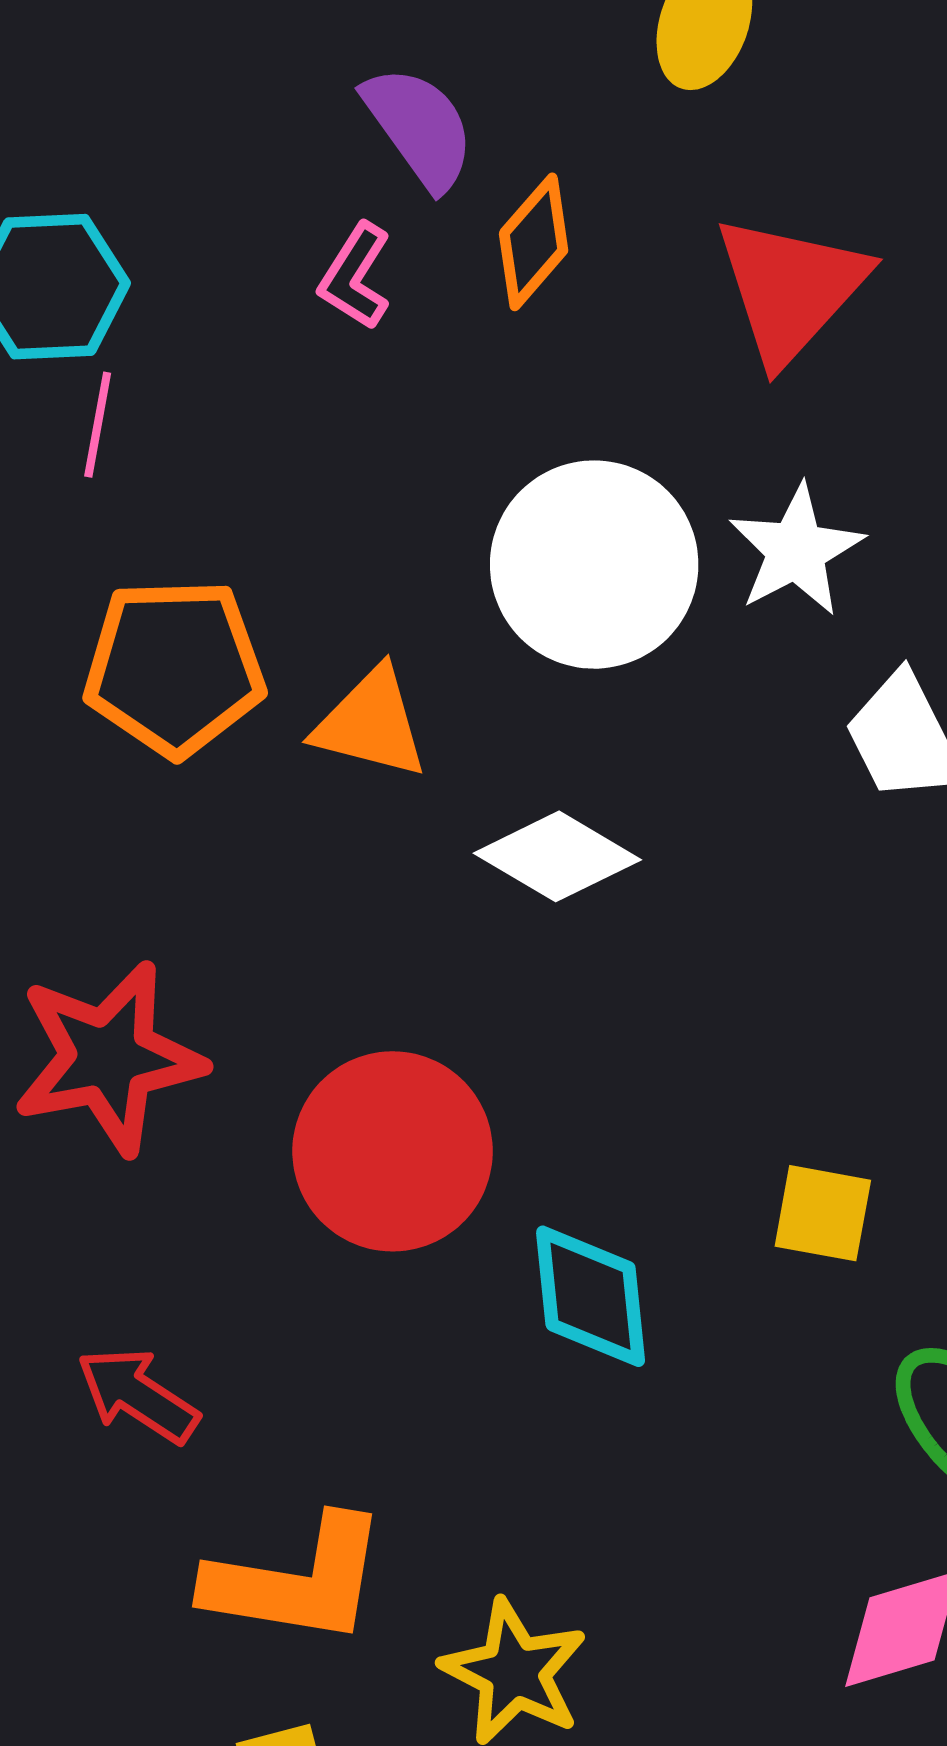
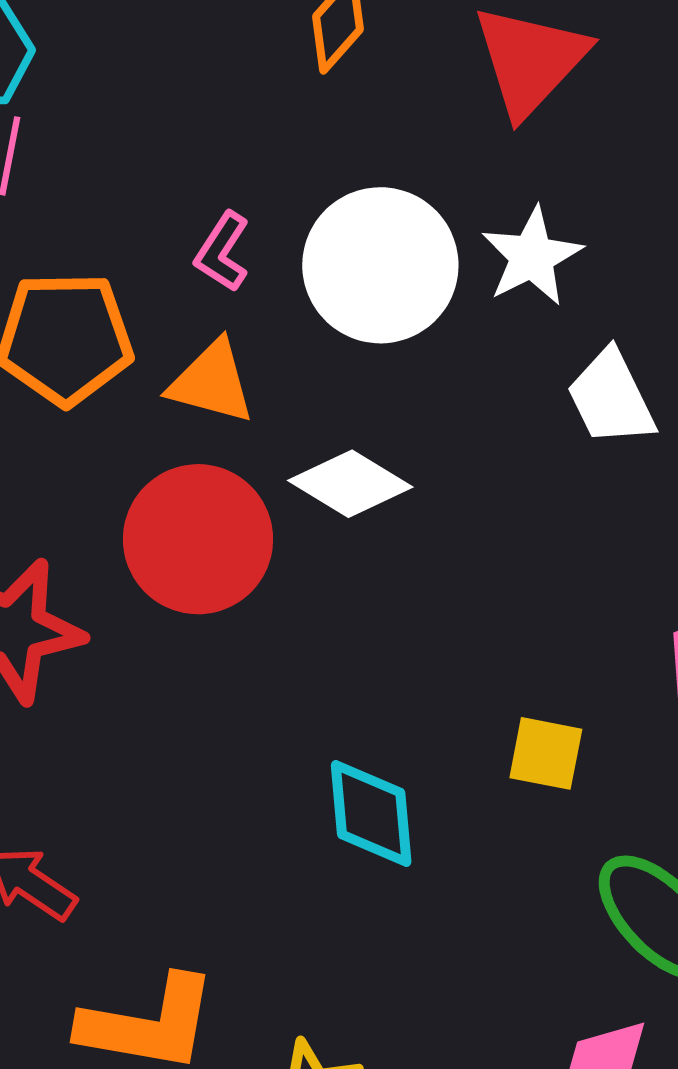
pink L-shape: (355, 276) -> (222, 252), moved
red circle: (393, 1151) -> (198, 539), moved

